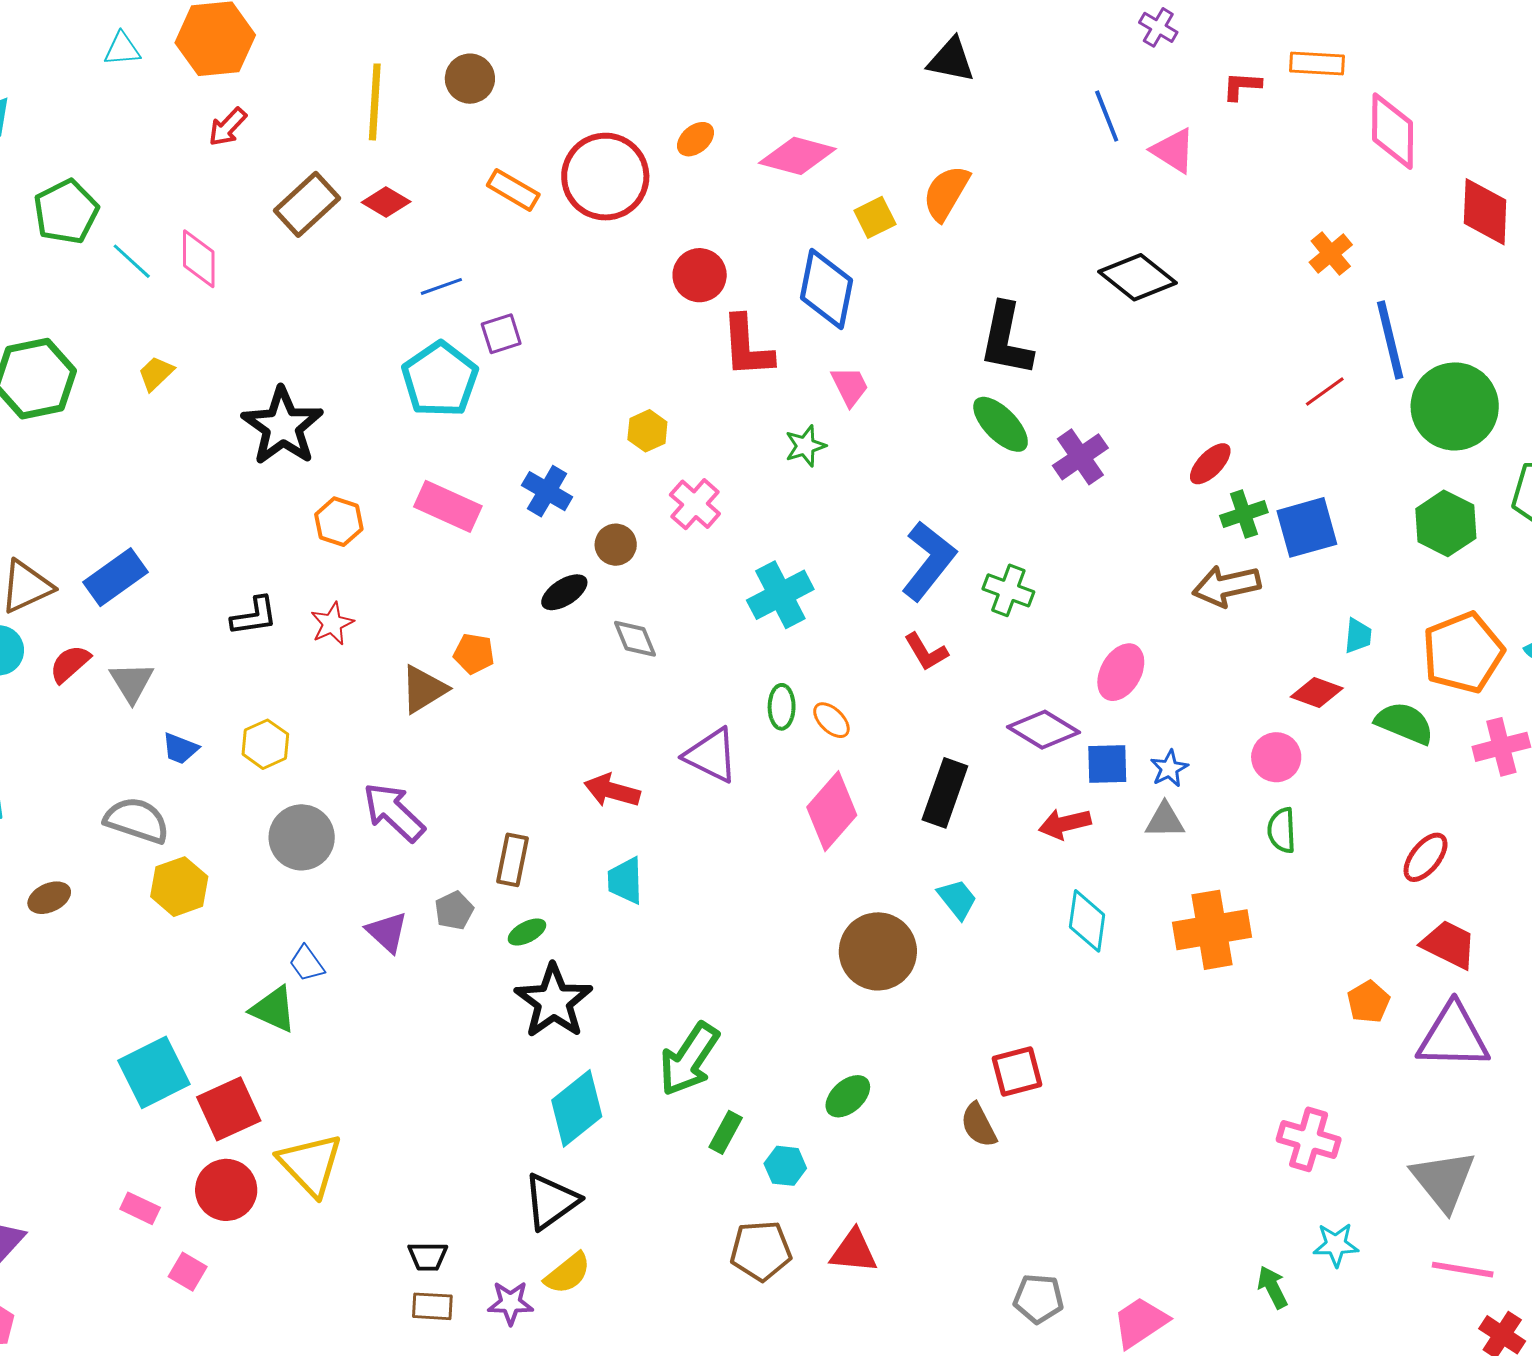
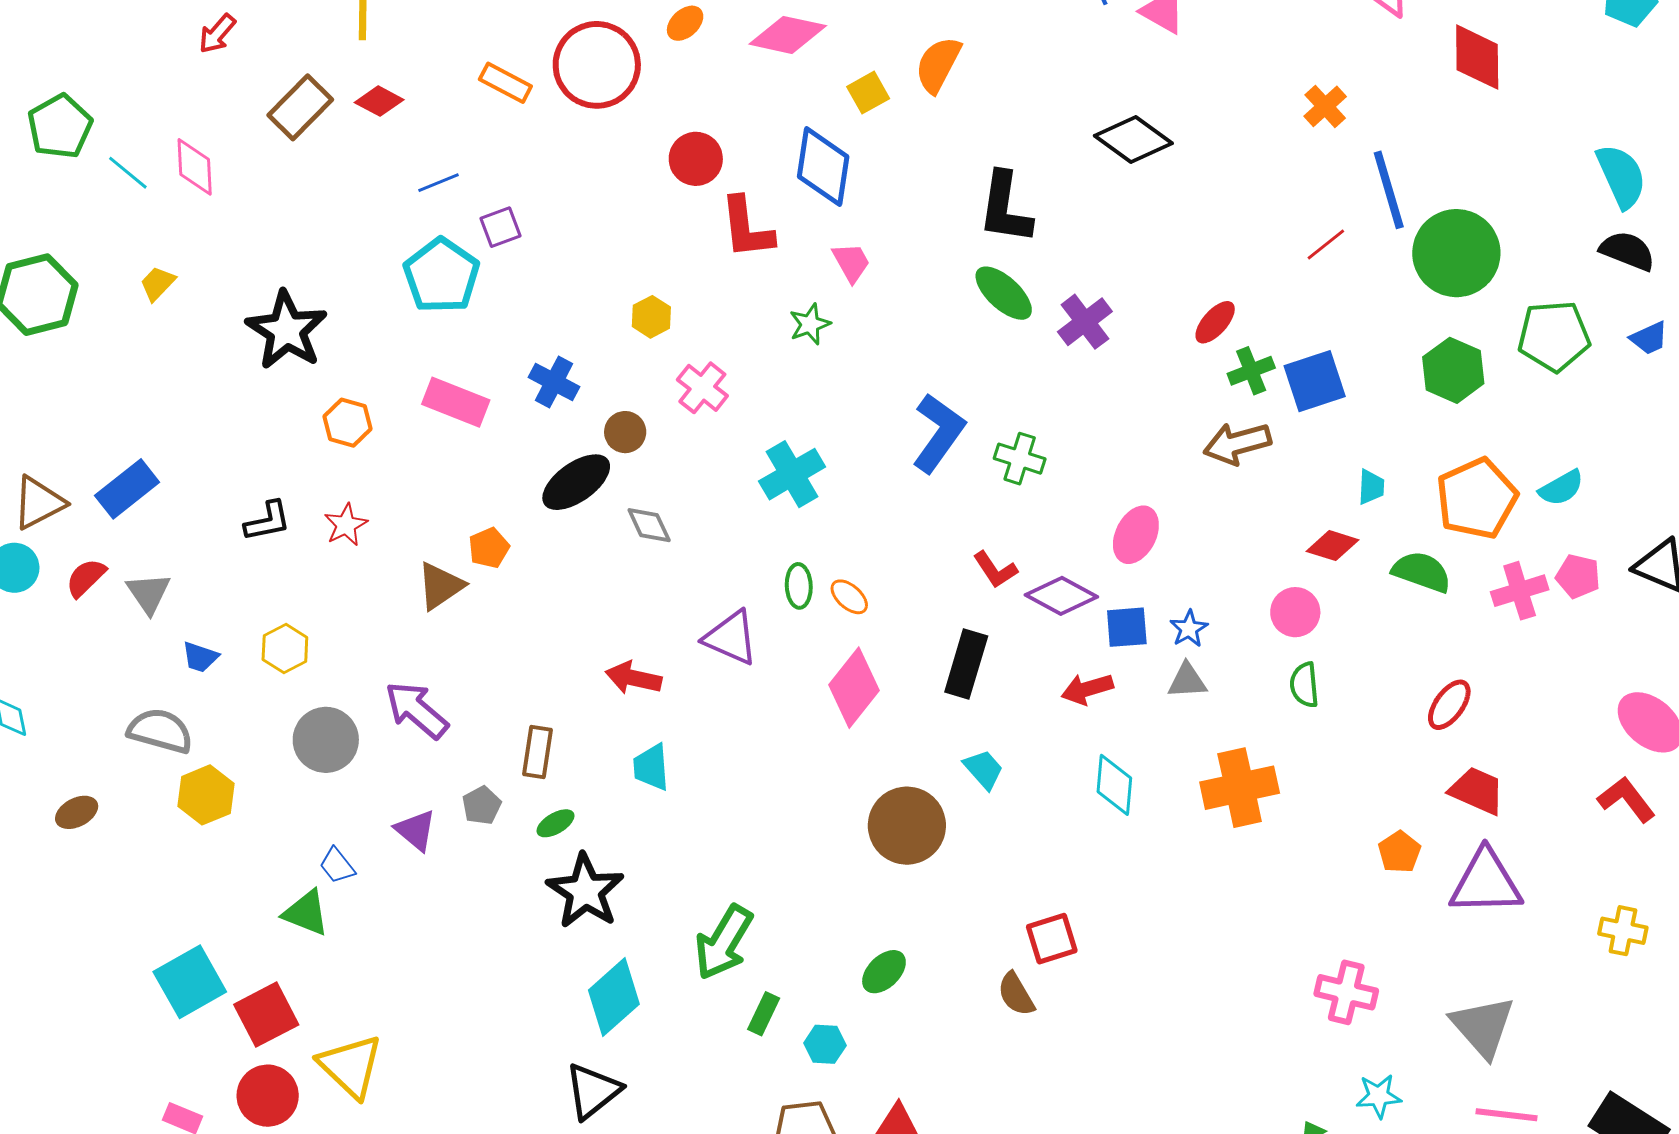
black ellipse: (564, 592) -> (576, 482), size x1.5
red L-shape: (926, 652) -> (995, 570), moved
orange pentagon: (474, 654) -> (489, 548), turned -30

